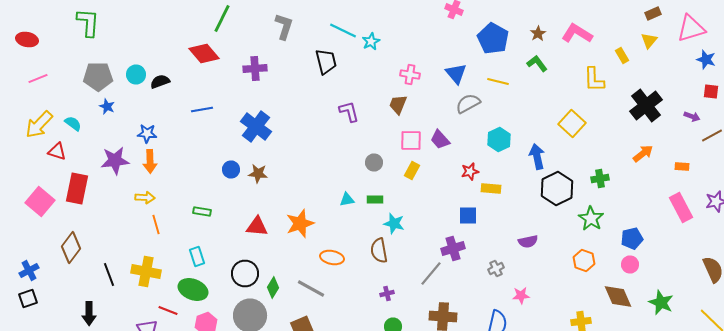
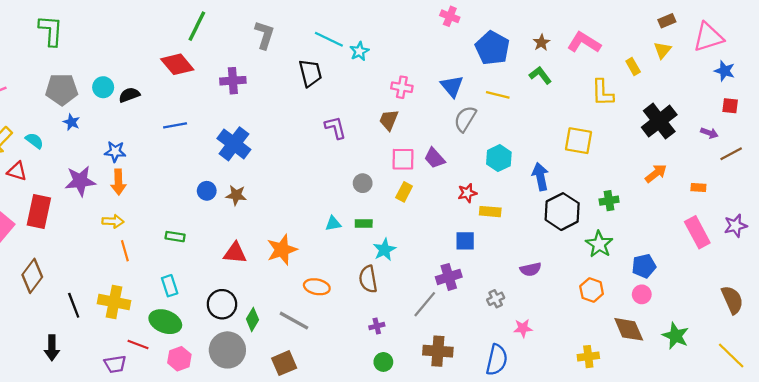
gray semicircle: (468, 104) -> (465, 119), turned -30
yellow square: (572, 124) -> (579, 141), turned -32
cyan star: (394, 224) -> (384, 250), turned 30

